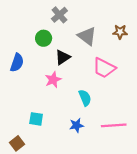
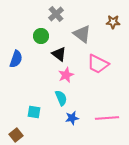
brown star: (120, 32) -> (113, 22), moved
black triangle: (63, 57) -> (59, 54), turned -49
pink star: (53, 80) -> (66, 75), moved
cyan semicircle: (85, 98) -> (61, 98), moved

